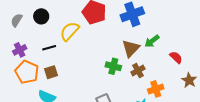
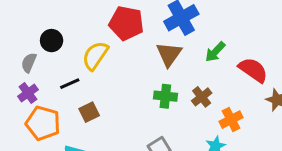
gray semicircle: (17, 20) -> (29, 63), moved
brown triangle: (131, 48) -> (169, 54), moved
red semicircle: (176, 57) -> (253, 70), size x1.5
brown square: (51, 72) -> (89, 112), moved

